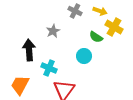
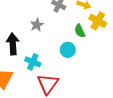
green semicircle: (96, 37) -> (80, 31), turned 32

